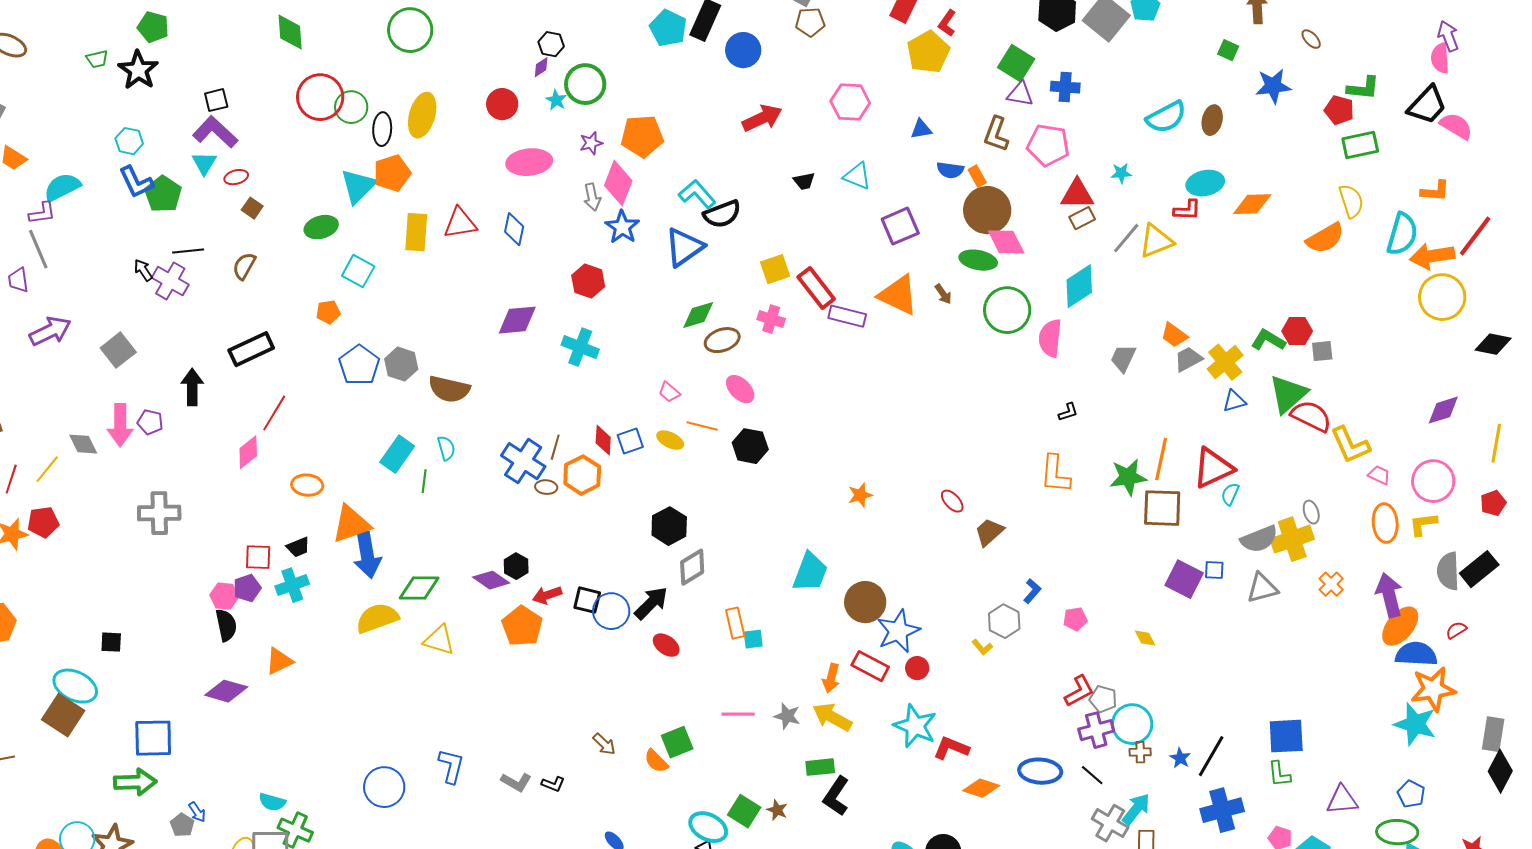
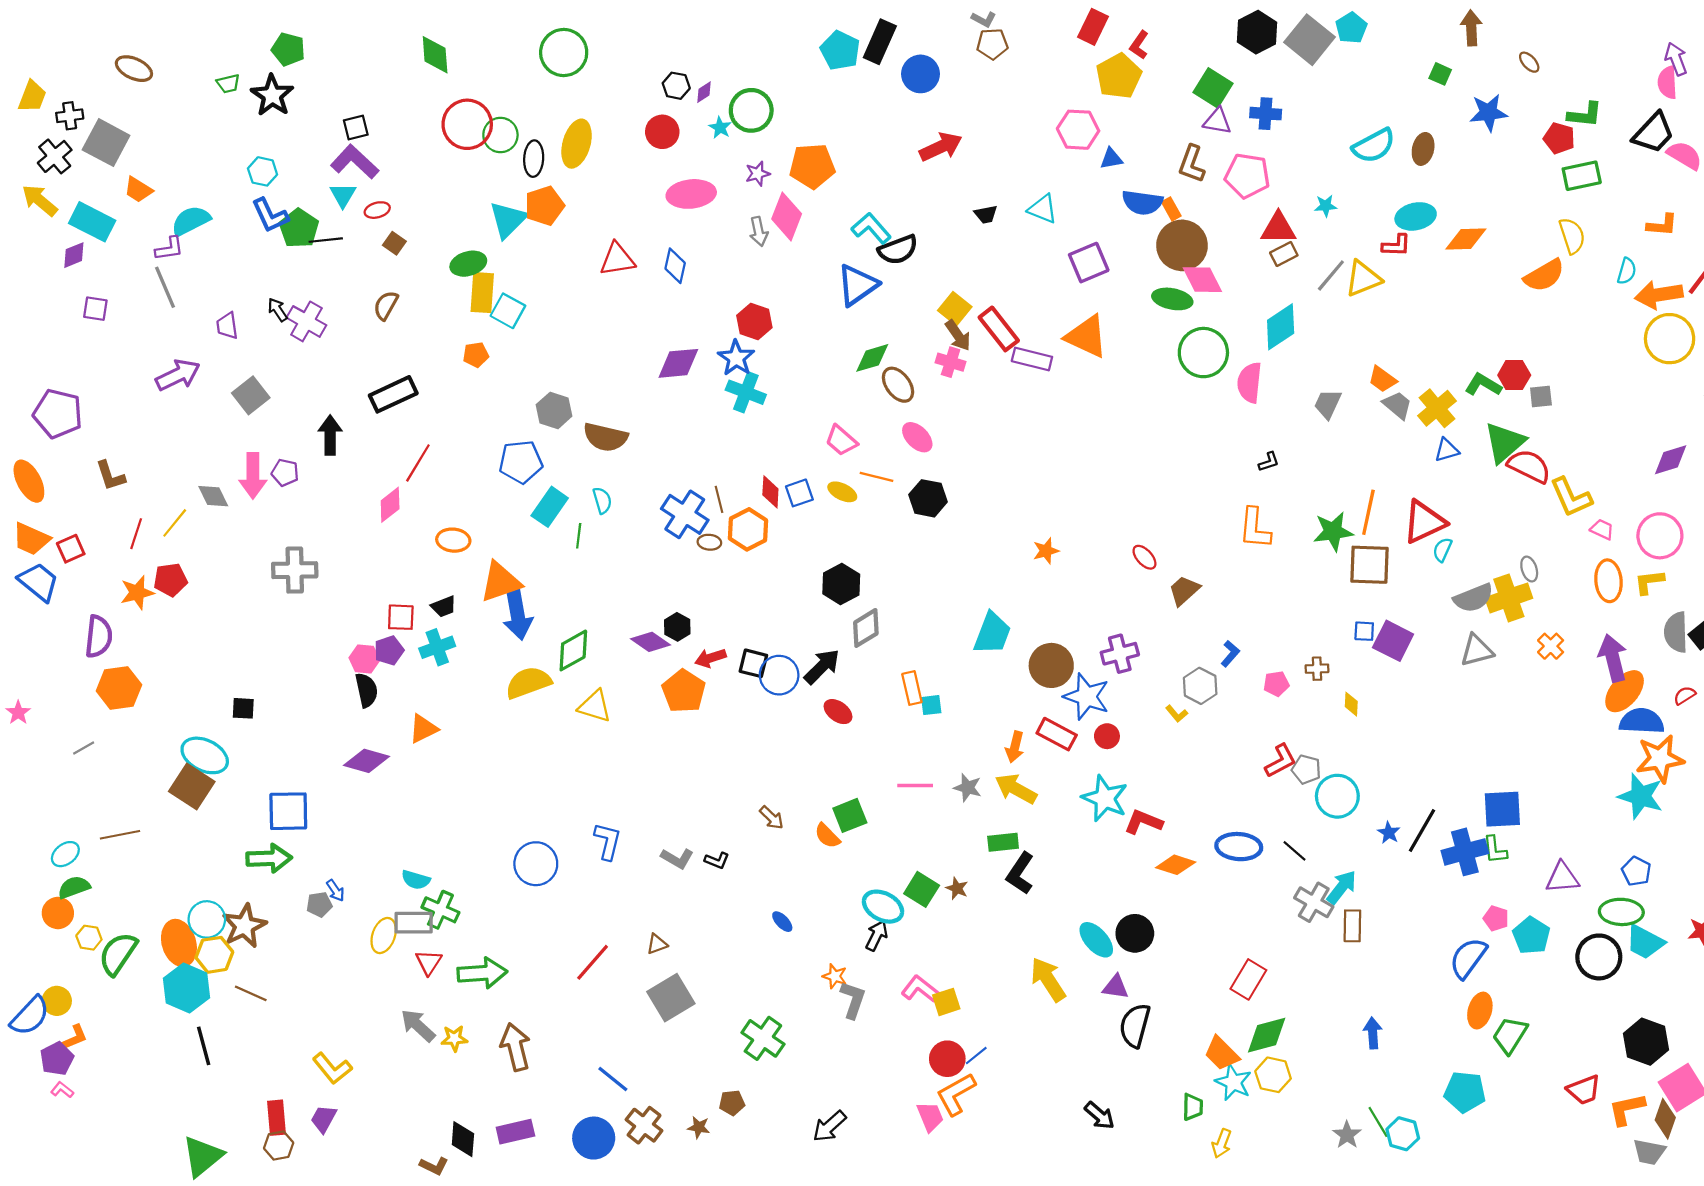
black hexagon: (551, 44) -> (676, 86), moved
pink hexagon: (850, 102) -> (1078, 130), moved
blue semicircle: (950, 170) -> (1142, 203), size x1.4
blue star: (622, 227) -> (736, 358), moved
yellow rectangle: (416, 232) -> (482, 293), moved
cyan semicircle: (1402, 234) -> (1627, 271), size x0.6
black line: (188, 251) -> (326, 240), moved
yellow square: (775, 269) -> (955, 309), turned -32
purple trapezoid: (18, 280) -> (227, 326), moved
brown arrow: (943, 294) -> (958, 335), moved, size x1.4
brown ellipse: (722, 340) -> (898, 385), turned 72
gray trapezoid: (1188, 359) -> (1397, 405), turned 68
blue pentagon: (359, 365) -> (521, 462), moved, turned 30
pink trapezoid: (669, 392) -> (841, 440), size x1.4
brown line: (555, 447) -> (719, 499), turned -30
blue square: (1214, 570) -> (1364, 631), moved
green diamond: (419, 588) -> (573, 650), turned -30
blue star: (898, 631) -> (1087, 697), turned -30
yellow diamond: (1145, 638) -> (1351, 704), turned 30
purple cross: (1096, 730) -> (1120, 654), moved
brown cross: (1140, 752) -> (1317, 669), moved
blue cross: (1222, 810) -> (1465, 852), moved
gray pentagon: (182, 825) -> (319, 904), turned 30

